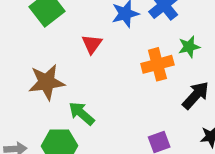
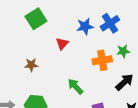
brown star: (47, 82) -> (31, 65), size x0.6
green arrow: (82, 113) -> (75, 86), moved

